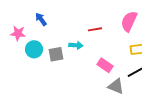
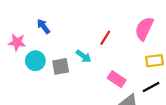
red line: (95, 29) -> (105, 38), turned -48
cyan arrow: (76, 45) -> (83, 56), turned 32

